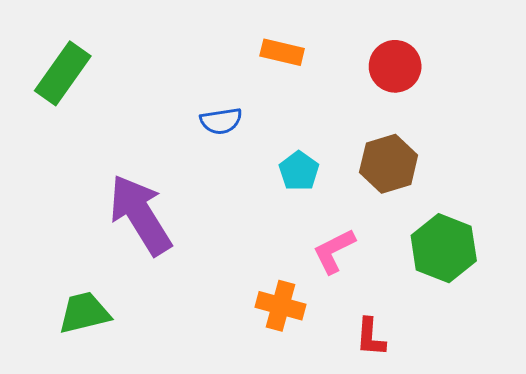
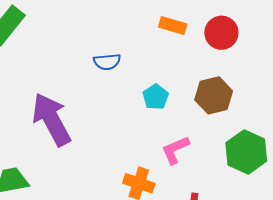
orange rectangle: (282, 52) -> (173, 26), moved

